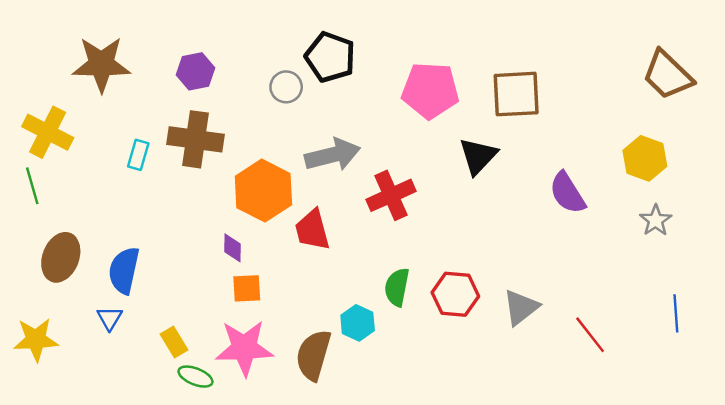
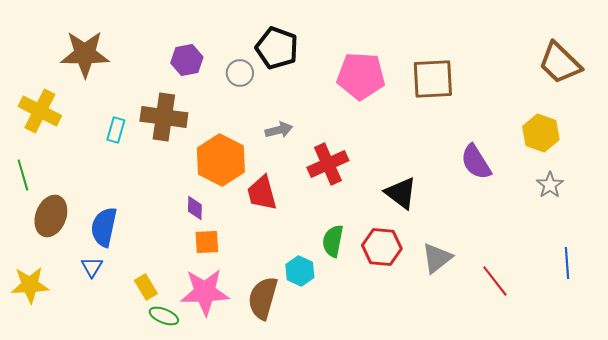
purple hexagon: (195, 71) -> (187, 60), moved
gray arrow: (333, 155) -> (279, 130), size x0.6
black triangle: (478, 156) -> (401, 193), moved, turned -36
green line: (32, 186) -> (23, 175), moved

